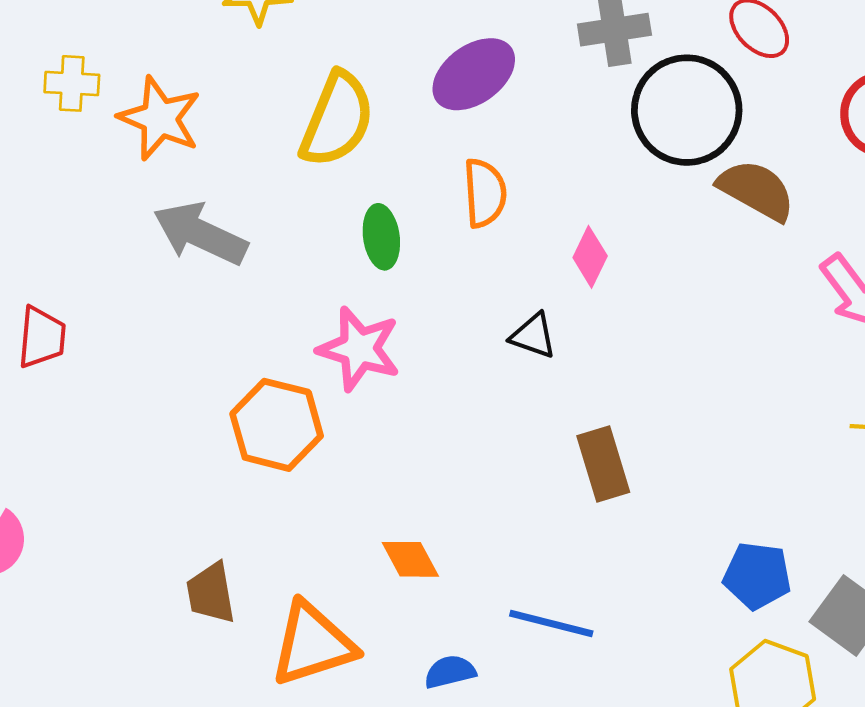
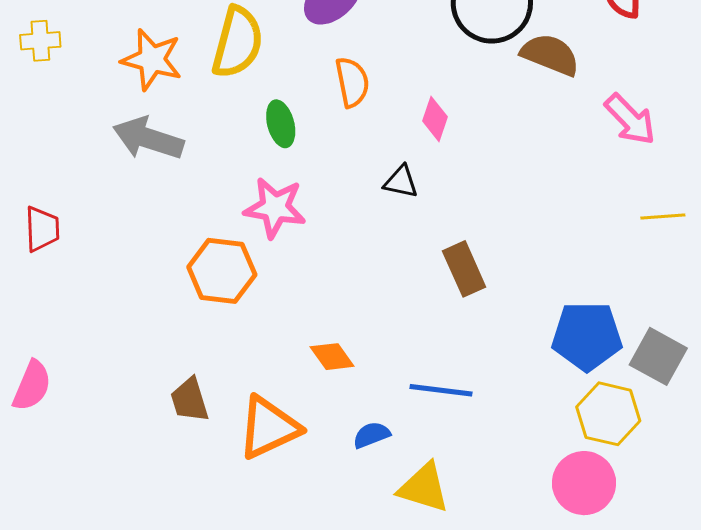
orange star: (160, 118) -> (152, 59), moved
blue pentagon: (757, 576) -> (587, 336), size x1.4

